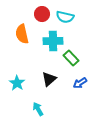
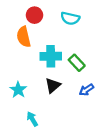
red circle: (42, 14) -> (34, 15), moved
cyan cross: (53, 41) -> (51, 56), moved
cyan arrow: (38, 109) -> (32, 119), moved

